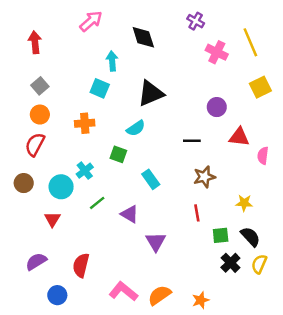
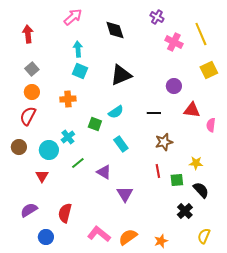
cyan arrow: (112, 61) -> (78, 49), moved
cyan semicircle: (136, 128) -> (116, 112), moved
green square: (221, 235) -> (177, 180), moved
yellow semicircle: (259, 264) -> (204, 236), moved

